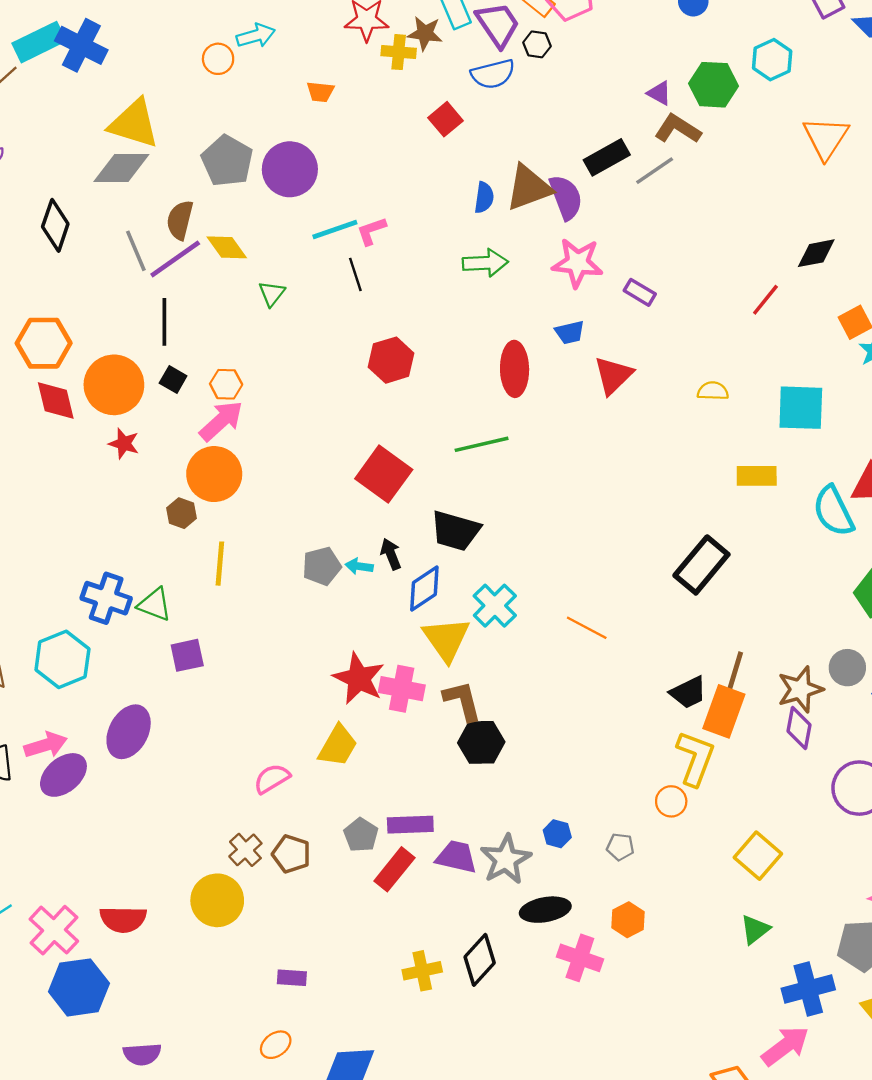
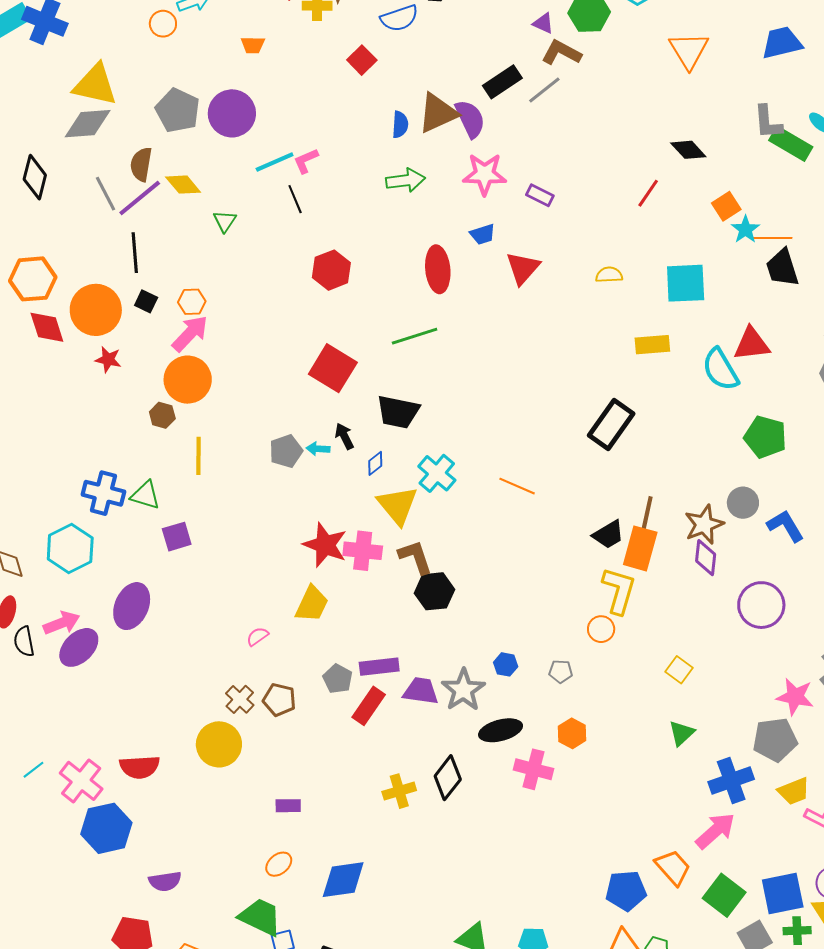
black diamond: (816, 253) -> (688, 150), turned 63
blue diamond: (424, 589) -> (375, 463), size x0.6
pink semicircle: (272, 779) -> (257, 636), size x0.7
yellow square: (758, 856) -> (679, 670), size x0.7

